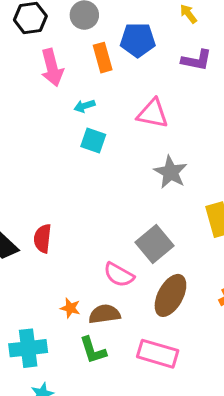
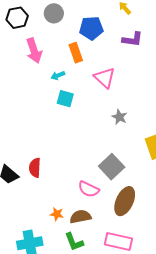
orange rectangle: (103, 58) -> (76, 53), moved
pink triangle: (153, 114) -> (105, 78), turned 35
gray star: (171, 172) -> (119, 117), size x0.7

